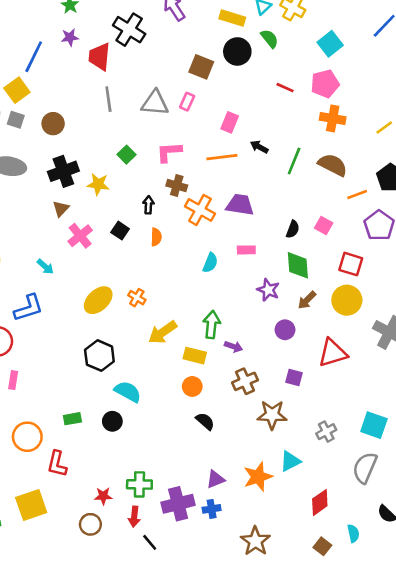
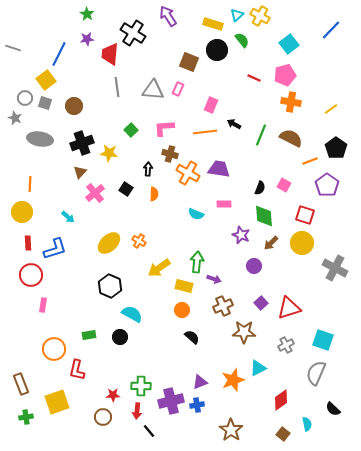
cyan semicircle: (210, 263) -> (196, 214), turned 91
red triangle: (333, 353) -> (289, 308), moved
purple square: (294, 377) -> (261, 303), turned 32

